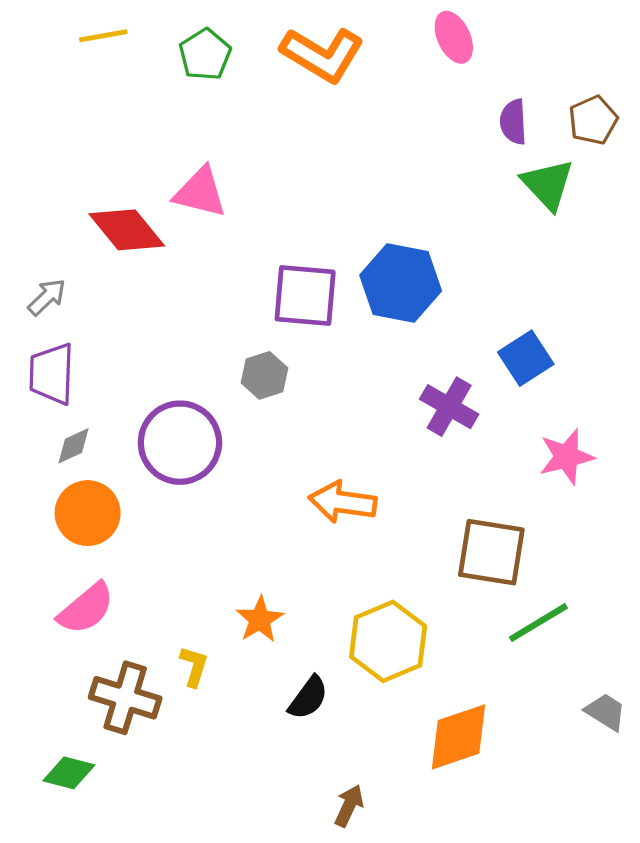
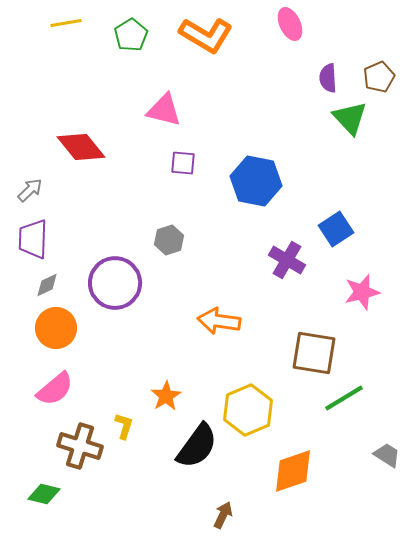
pink triangle: (200, 192) -> (164, 110), moved
purple square: (305, 296) -> (183, 163), moved, size x0.6
black semicircle: (308, 698) -> (197, 446), size x1.6

